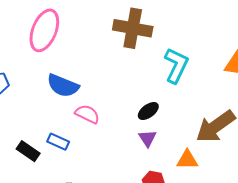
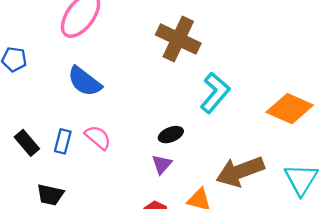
pink semicircle: (87, 114) -> (98, 137), moved
blue rectangle: (58, 142) -> (63, 141), turned 65

